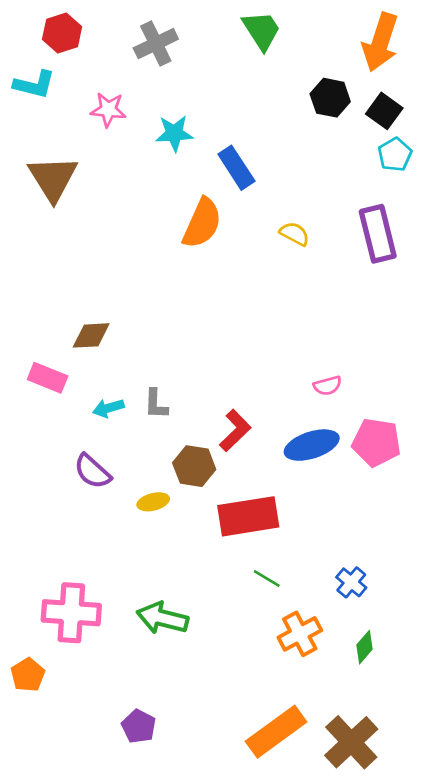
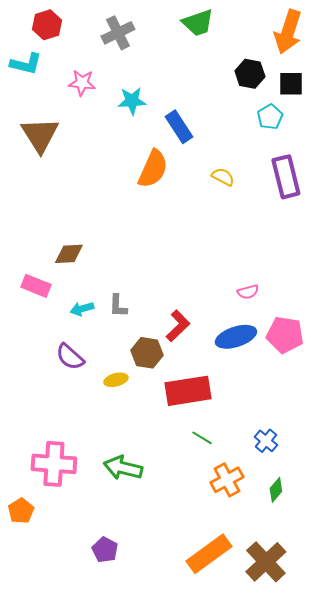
green trapezoid: (261, 30) -> (198, 23), turned 104
black square: (384, 111) -> (291, 84), turned -36
cyan pentagon: (395, 155) -> (270, 117), moved

